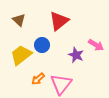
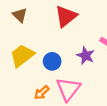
blue circle: (42, 45) -> (52, 61), moved
orange arrow: (38, 79) -> (42, 93), moved

